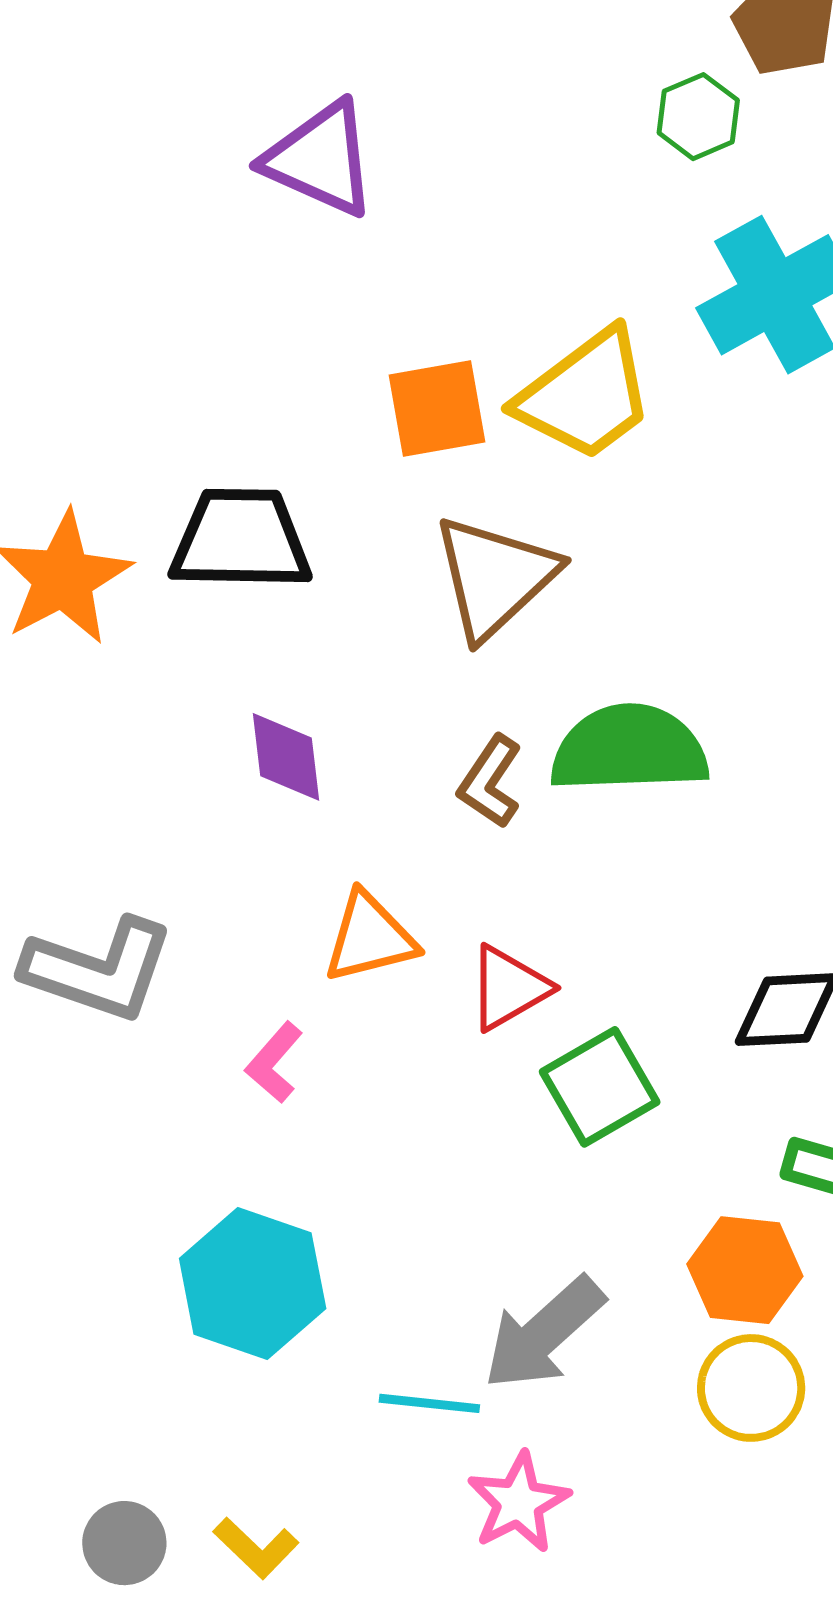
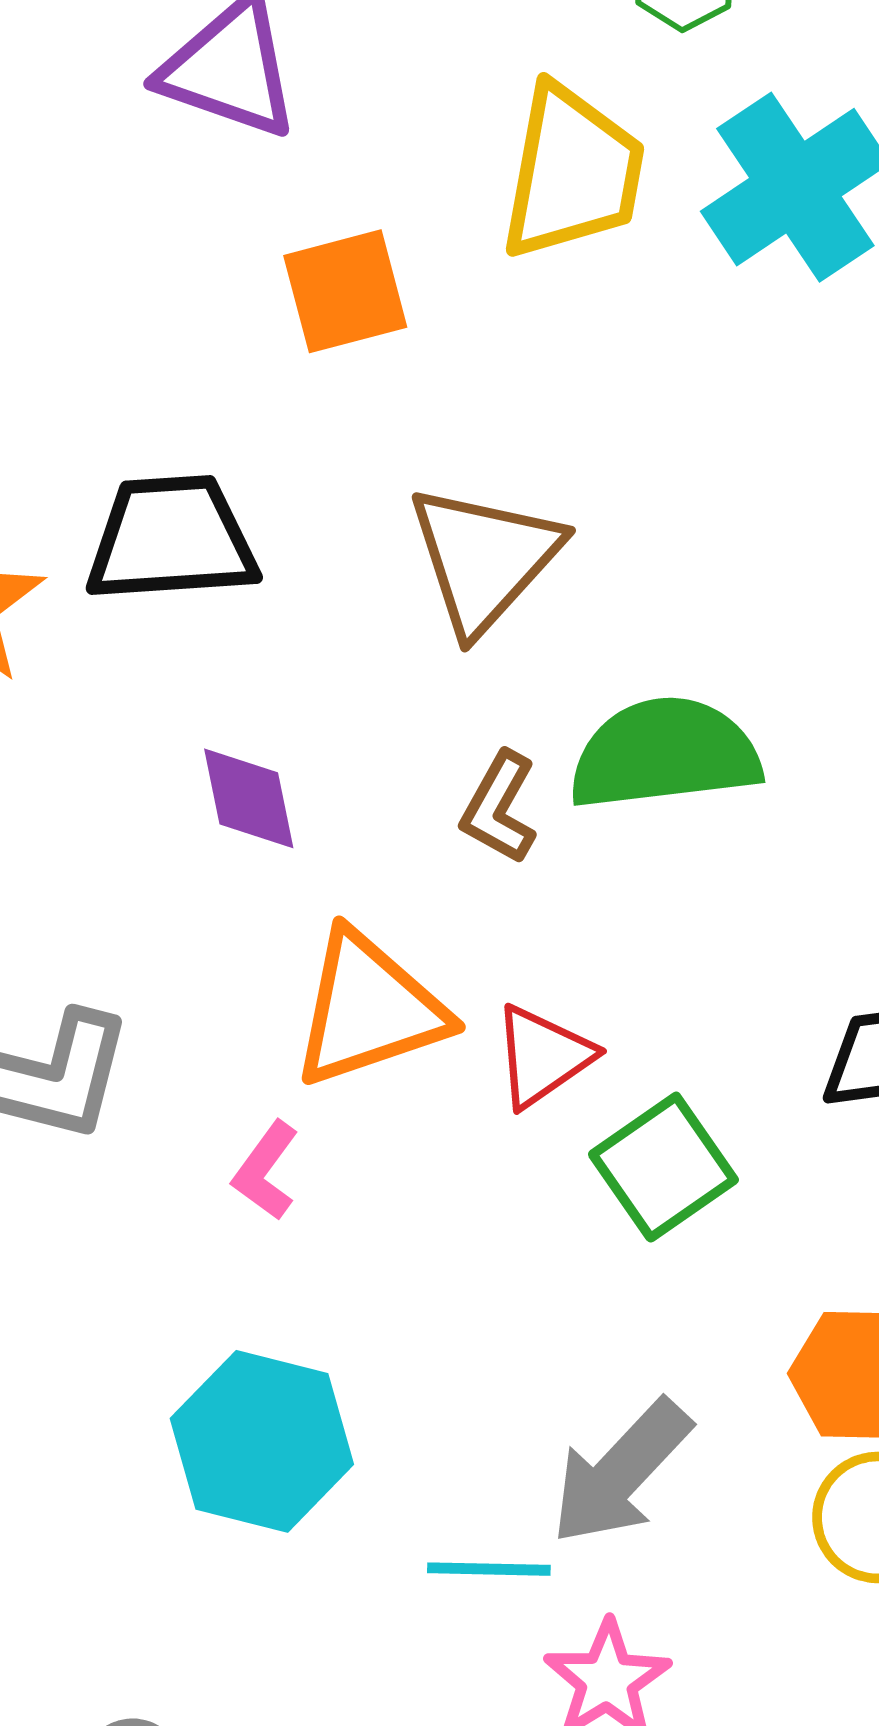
yellow trapezoid: (585, 395) -> (572, 172), moved, turned -38
orange square: (437, 409) -> (345, 291), moved
orange triangle: (370, 937) -> (369, 1009), size x1.4

